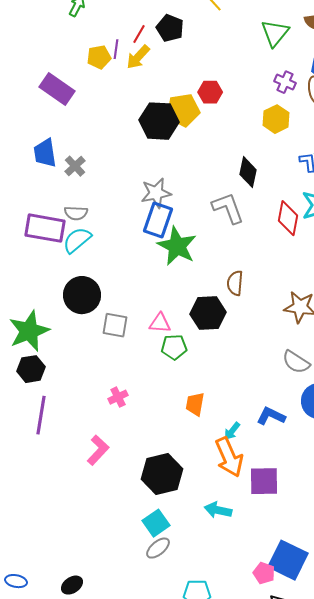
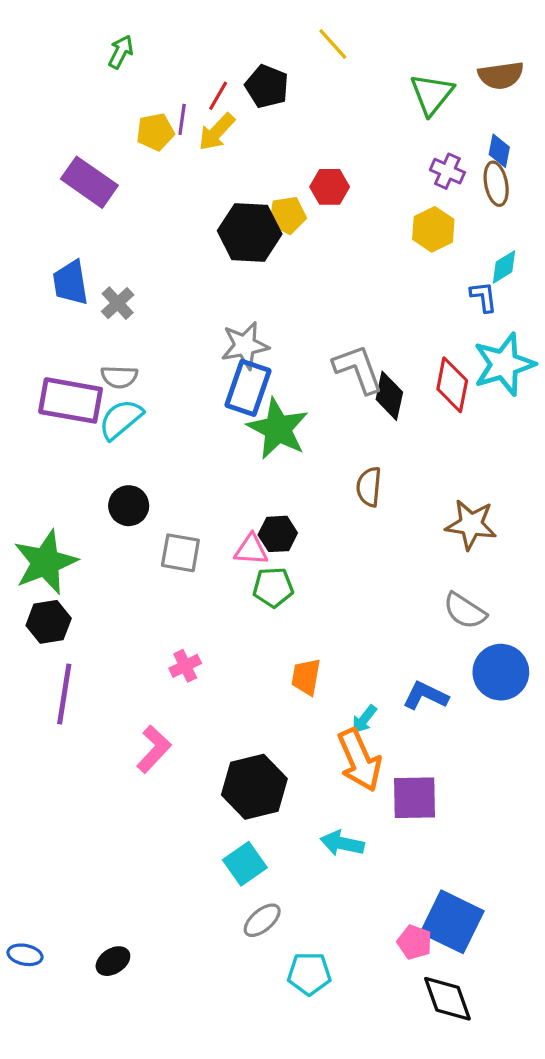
yellow pentagon: (183, 110) -> (287, 215), size x0.7
black diamond: (248, 172) -> (389, 396), moved
black circle: (82, 295) -> (129, 506), size x0.7
black hexagon: (208, 313) -> (278, 534), moved, size x0.7
gray ellipse: (158, 548) -> (262, 920), moved

